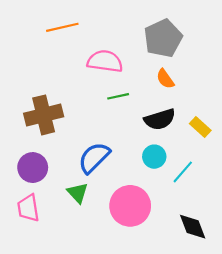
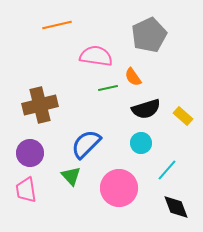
orange semicircle: (165, 79) -> (133, 77), moved
cyan line: (183, 172) -> (167, 170), moved

